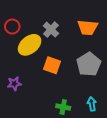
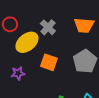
purple star: (14, 84) -> (18, 73), moved

